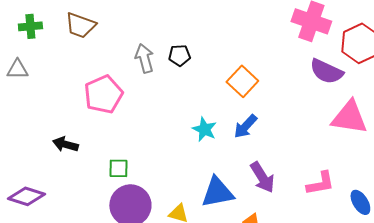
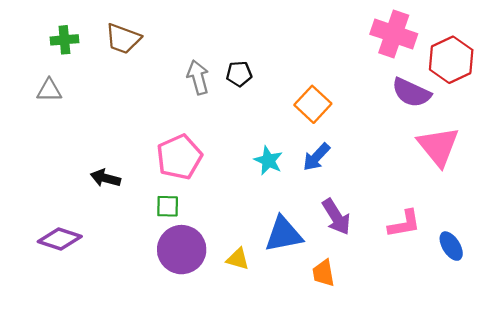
pink pentagon: (103, 94) -> (179, 157), moved
pink triangle: (349, 117) -> (438, 146), turned 42

